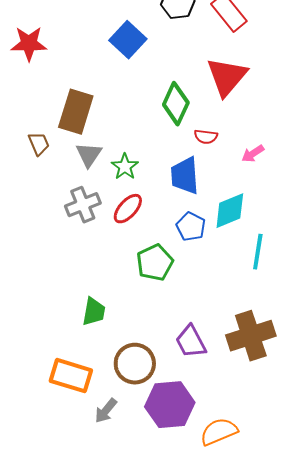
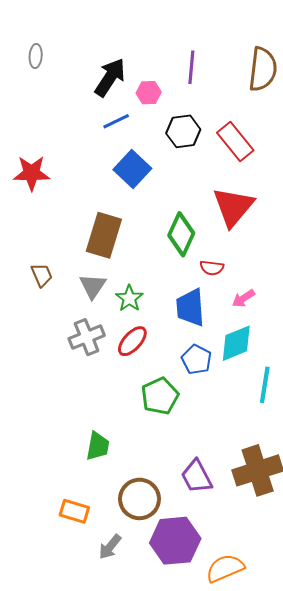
brown rectangle: (76, 112) -> (104, 235), moved
pink arrow: (253, 154) -> (243, 298), moved
orange rectangle: (71, 376) -> (74, 511), size x0.7

